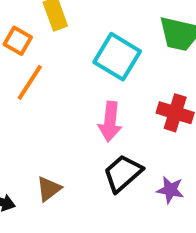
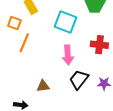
brown triangle: (49, 189) -> (43, 86), moved, turned 40

